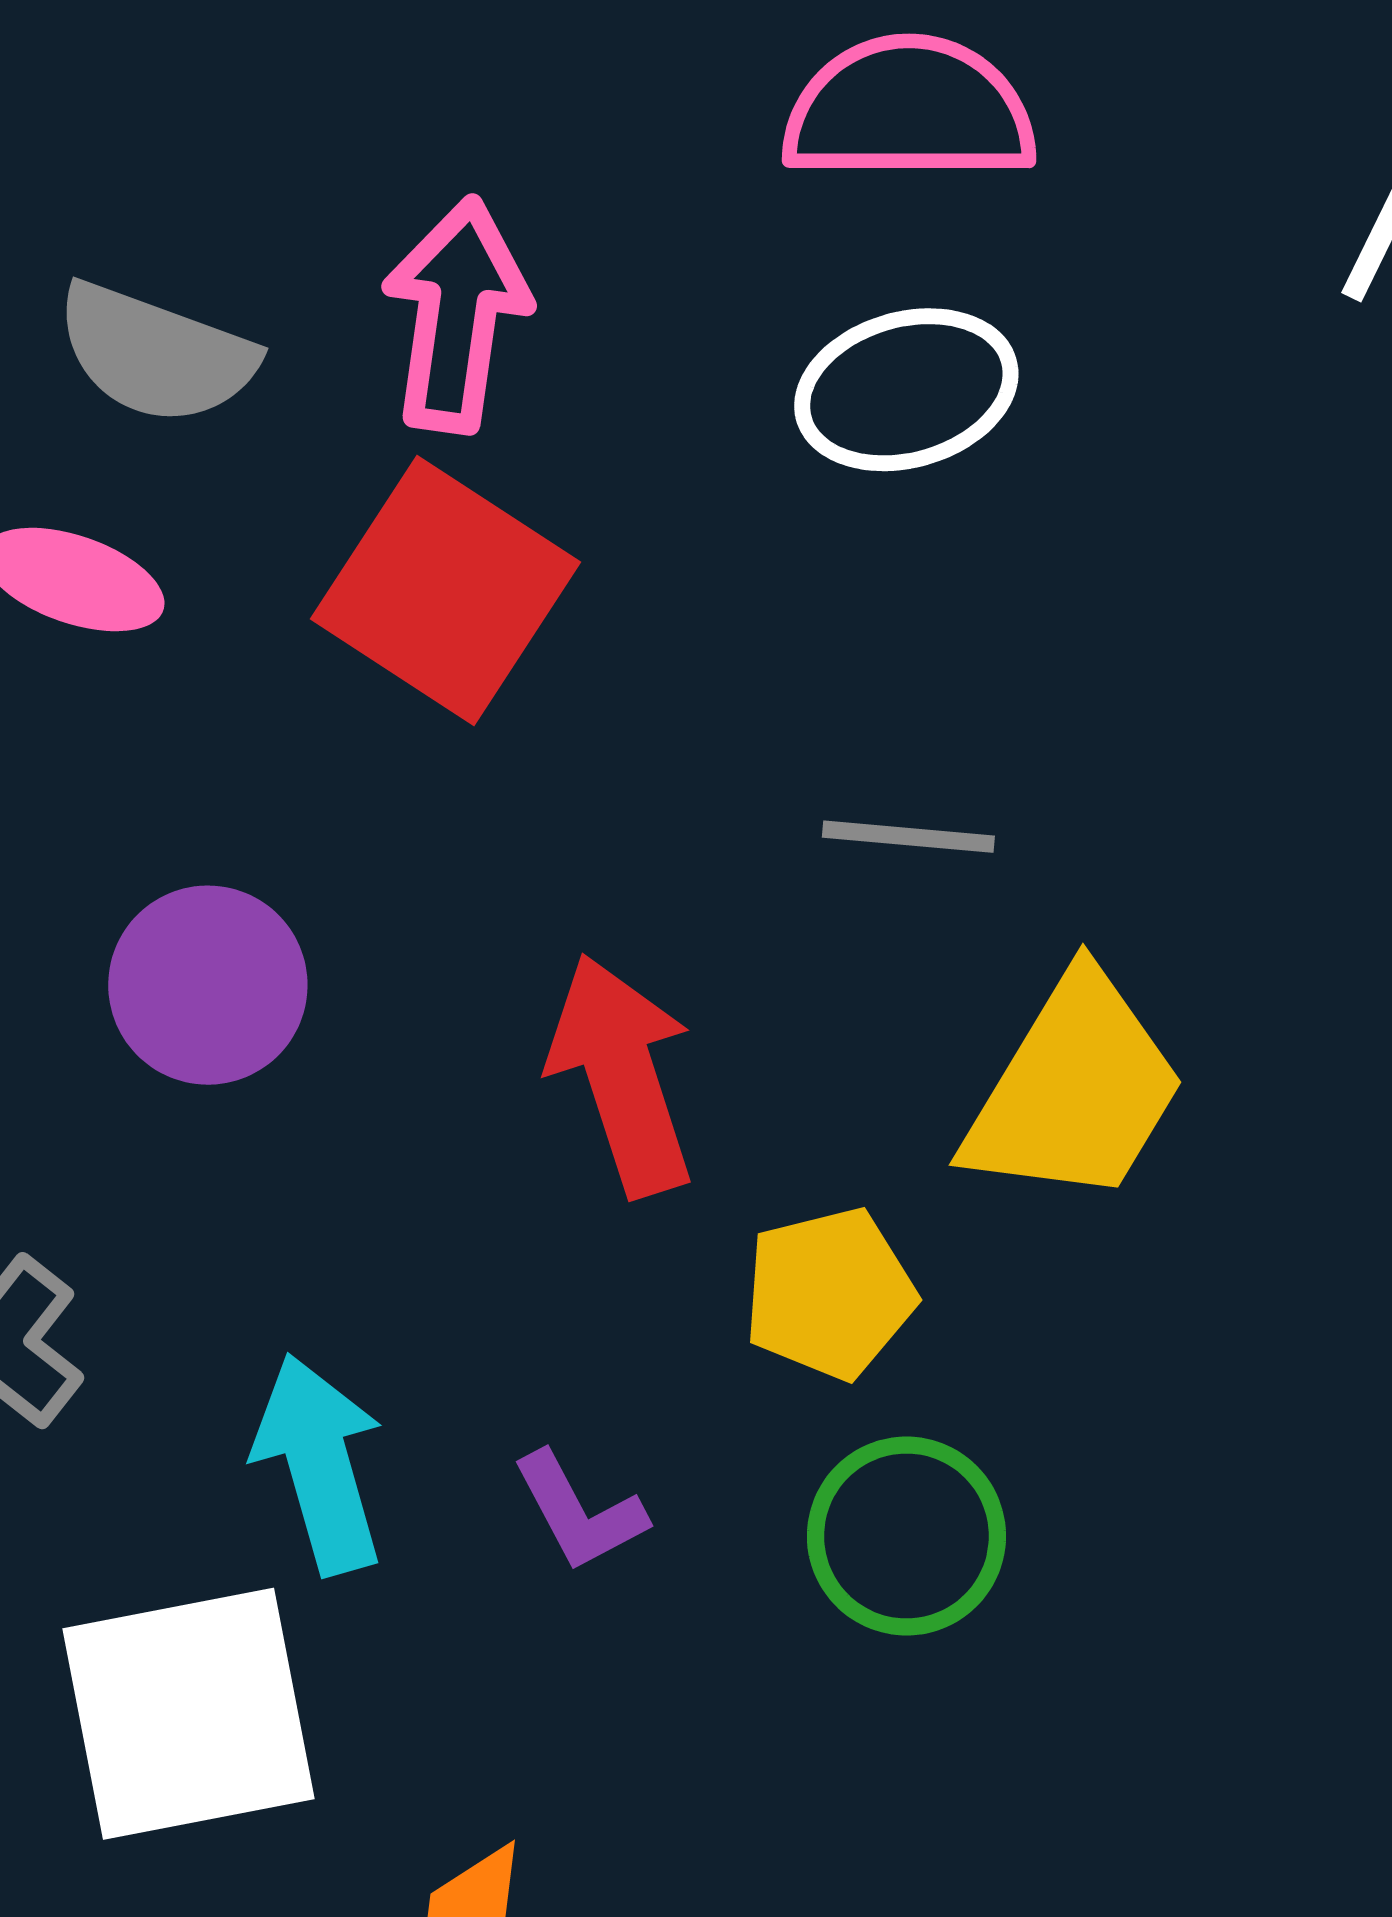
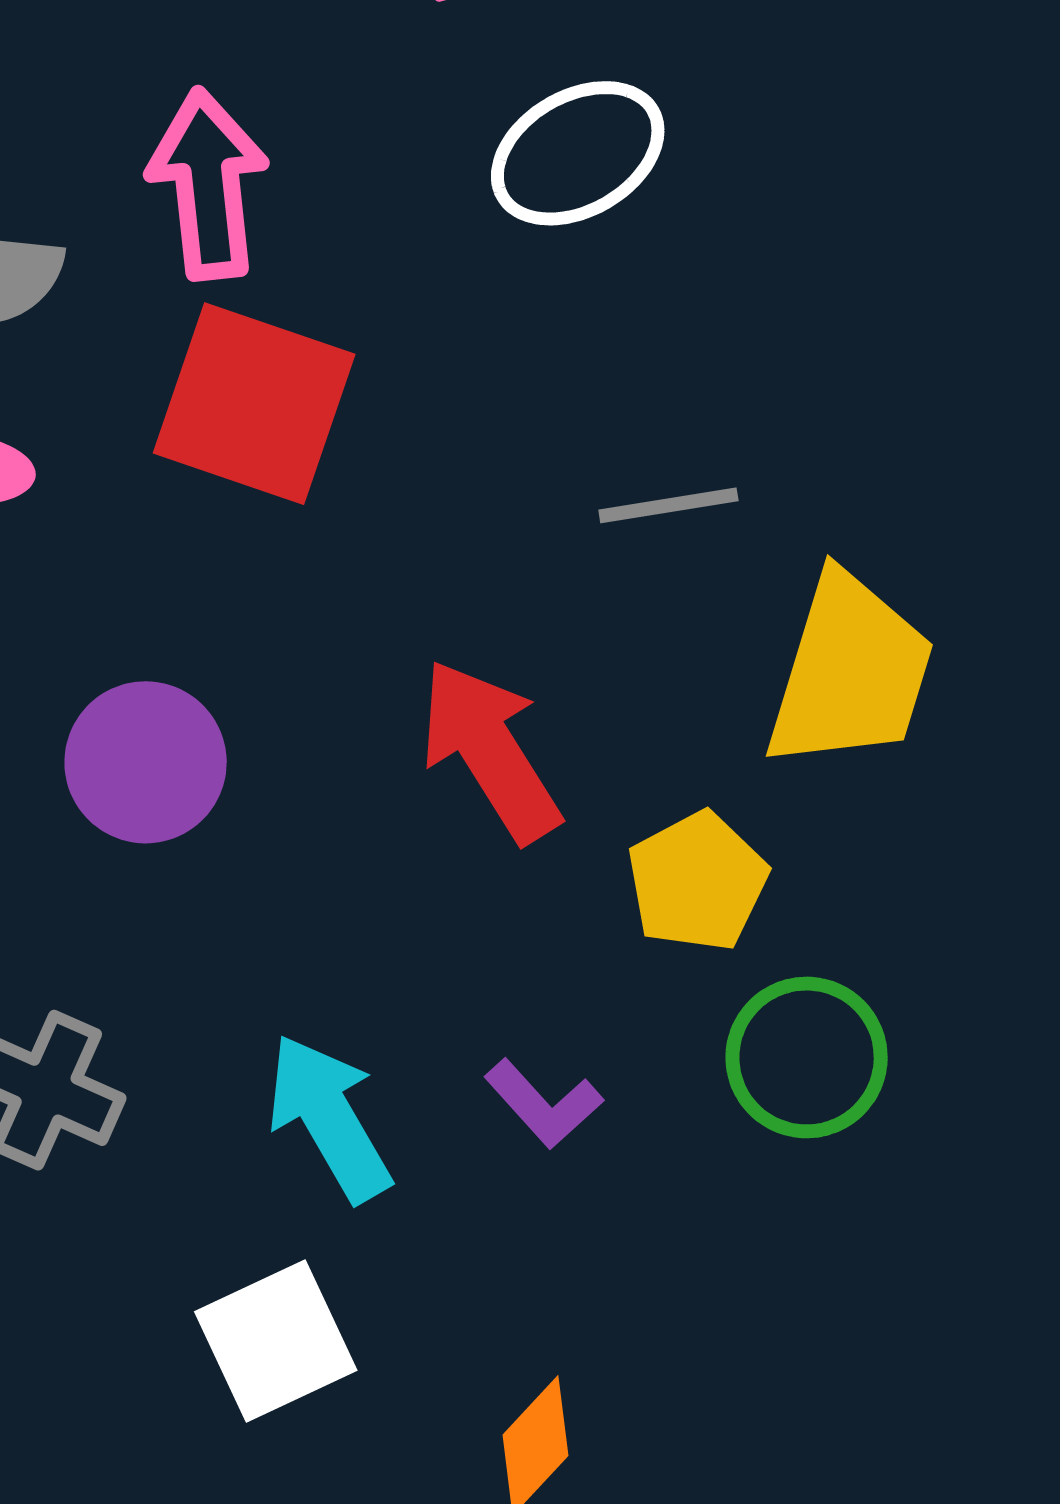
white square: (189, 1714) -> (276, 1341), size x0.7

